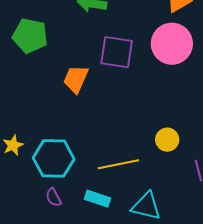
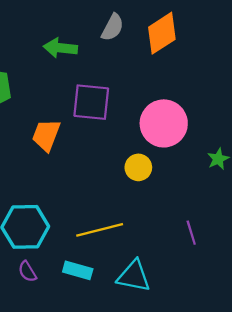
pink circle: (172, 44) -> (164, 123), moved
yellow circle: (167, 140) -> (138, 167), moved

